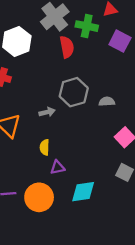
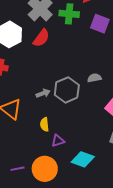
red semicircle: (67, 47) -> (41, 38), moved, turned 54
gray hexagon: (74, 92) -> (67, 90), moved
cyan diamond: (83, 192) -> (83, 159), turned 35

